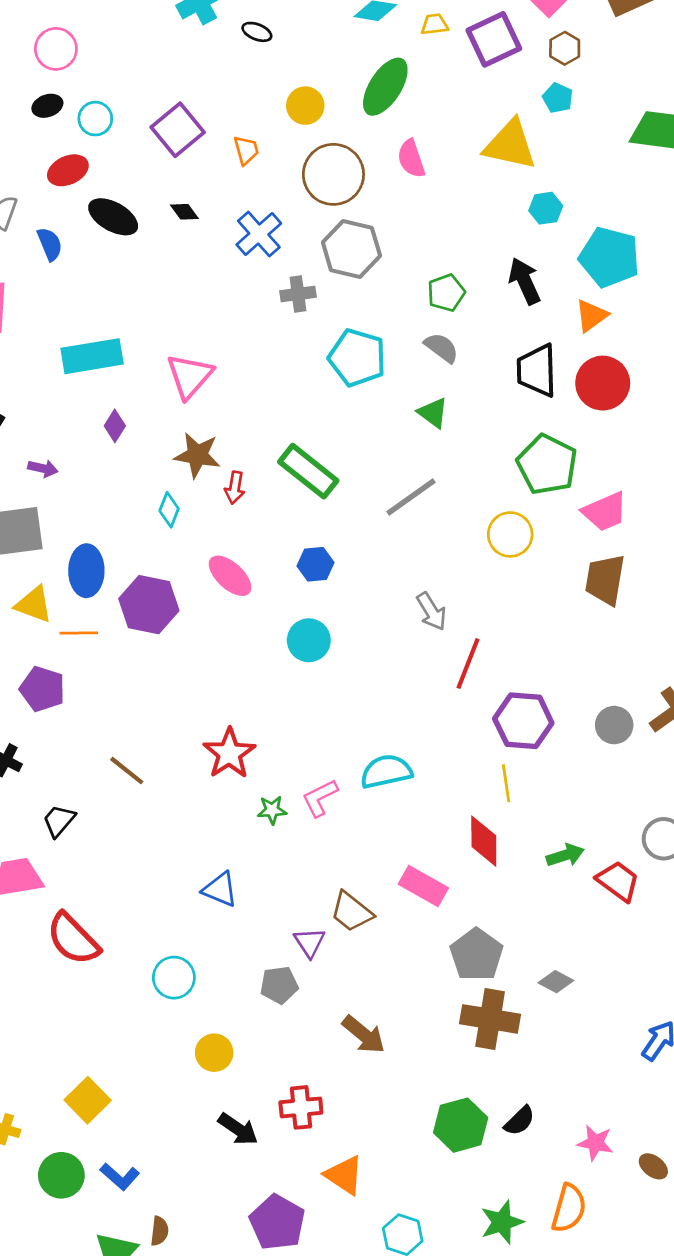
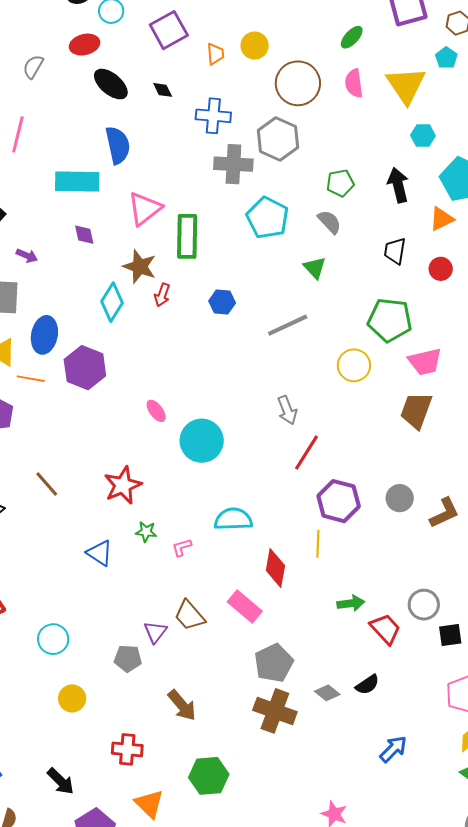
green ellipse: (385, 87) -> (352, 37), moved, size x0.6
yellow circle: (305, 106) -> (255, 46), moved
yellow triangle: (510, 145) -> (406, 85), turned 33
pink semicircle: (411, 159) -> (354, 83), moved
brown circle: (333, 174) -> (298, 83), moved
blue cross: (259, 234) -> (213, 116), turned 36
blue semicircle: (50, 244) -> (118, 145), moved, size x1.5
gray cross: (298, 294) -> (233, 164), size x1.5
black trapezoid: (537, 371) -> (395, 251), size x0.7
red circle: (603, 383) -> (441, 269), size x0.6
purple diamond: (115, 426) -> (84, 235), turned -55
green pentagon: (547, 465) -> (390, 320), turned -30
green rectangle: (308, 471) -> (187, 236), moved, turned 42
cyan diamond: (169, 510) -> (112, 302), size x1.5
blue hexagon: (315, 564) -> (222, 302), moved
pink ellipse: (230, 576) -> (156, 411), moved, size x0.7
cyan circle: (309, 640) -> (202, 441), moved, size x1.4
gray circle: (614, 725) -> (400, 498), moved
pink L-shape: (320, 798) -> (182, 547), moved, size x0.7
red diamond: (484, 841) -> (275, 568), moved
blue triangle: (220, 889) -> (100, 553), moved
black semicircle: (520, 1121) -> (367, 685), moved
green hexagon: (461, 1125) -> (209, 776), moved
black arrow: (238, 1129) -> (61, 781), moved

